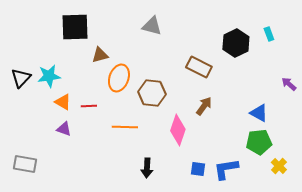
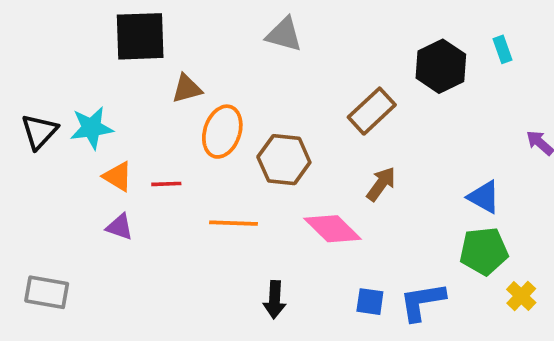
brown rectangle: (199, 67) -> (372, 111), turned -70
pink diamond: (178, 130) -> (333, 229), turned -64

